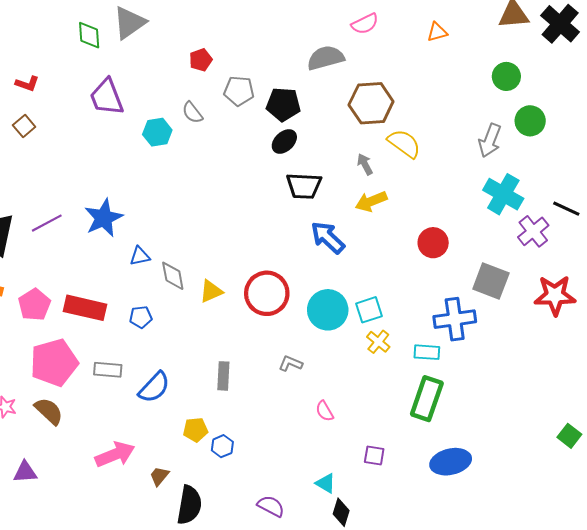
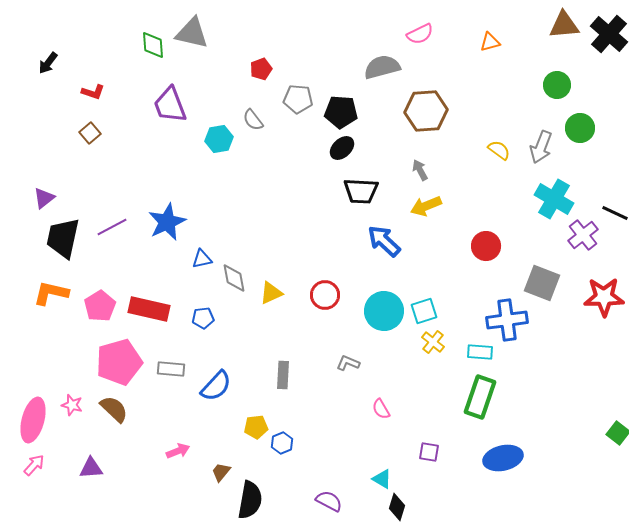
gray triangle: (129, 23) -> (192, 33), turned 48
yellow semicircle: (404, 144) -> (499, 150), moved, size x0.7
red circle: (267, 293) -> (325, 295), size x0.7
pink arrow: (115, 454) -> (178, 451), size x0.6

